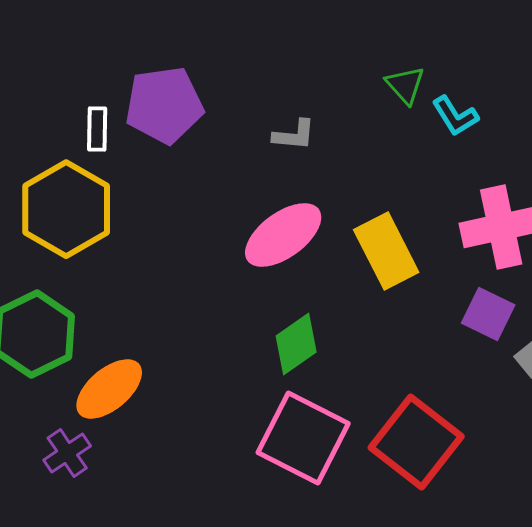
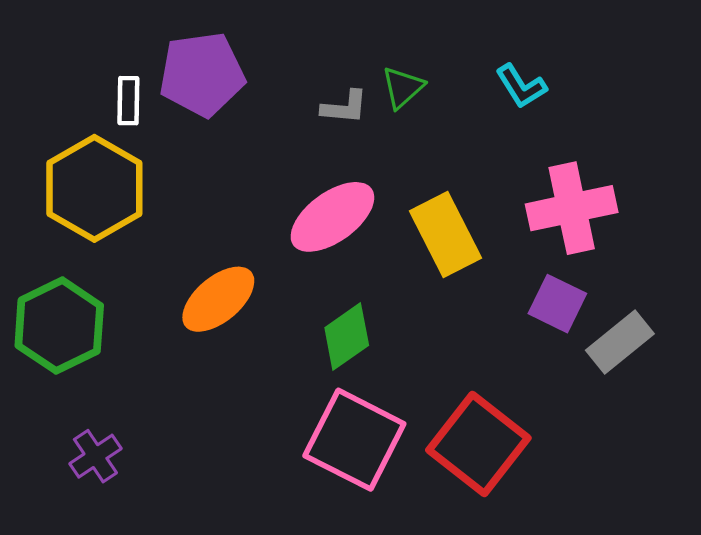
green triangle: (405, 85) -> (403, 87), moved, turned 30
orange ellipse: (109, 389) -> (218, 299), moved

